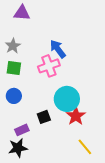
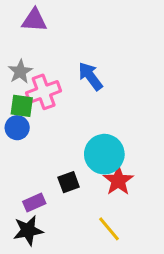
pink cross: (49, 66) -> (44, 92), moved
blue circle: (14, 96) -> (17, 128), moved
yellow line: (85, 147) -> (109, 229), moved

